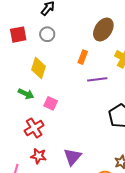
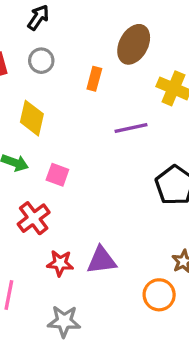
orange rectangle: (83, 57) -> (94, 79), moved
red star: (38, 156) -> (60, 263), moved
purple triangle: (72, 157) -> (102, 260), turned 48

